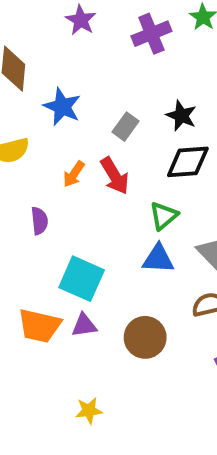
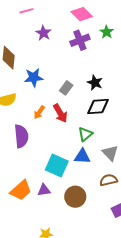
blue star: (62, 107) -> (34, 78), turned -30
purple semicircle: (39, 221) -> (21, 136), size x1.6
cyan square: (82, 279) -> (57, 166), moved
orange trapezoid: (39, 326) -> (21, 190), turned -55

